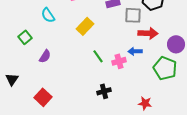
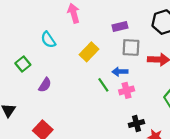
gray square: (133, 15) -> (131, 47), moved
blue arrow: (135, 51) -> (120, 72), moved
black cross: (104, 91) -> (136, 123), moved

